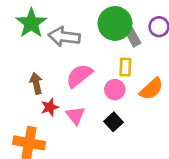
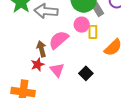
brown arrow: (36, 83) -> (41, 49), moved
pink circle: (115, 90) -> (82, 25), moved

